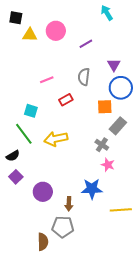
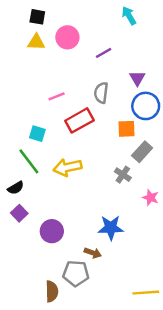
black square: (16, 18) -> (37, 17), moved
red rectangle: (66, 100) -> (79, 120), size x1.6
pink star: (108, 165) -> (151, 197), moved
brown arrow: (69, 204) -> (93, 253), moved, turned -72
yellow line: (121, 210) -> (146, 293), moved

